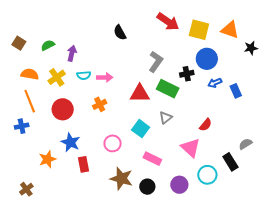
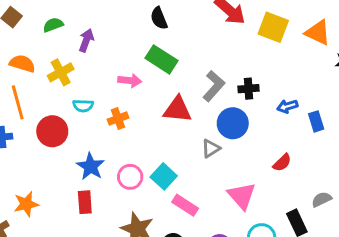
blue circle: (207, 59) -> (233, 123), moved
gray L-shape: (156, 62) -> (214, 86), moved
cyan semicircle: (84, 75) -> (83, 106), moved
green rectangle: (168, 89) -> (161, 59), moved
red circle: (63, 109) -> (52, 131), moved
red semicircle: (206, 125) -> (282, 163), moved
cyan square: (141, 129) -> (164, 176), moved
blue star: (71, 142) -> (90, 166), moved
orange star: (47, 159) -> (26, 204), moved

